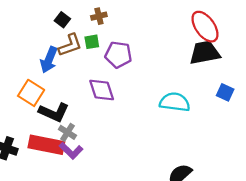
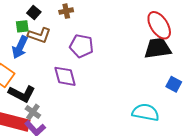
green square: (92, 42) -> (22, 26), moved
brown L-shape: (70, 45) -> (39, 35), turned 35
cyan semicircle: (175, 102) -> (146, 112), moved

